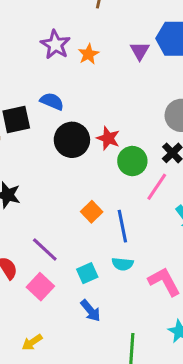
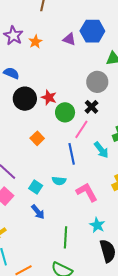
purple triangle: (140, 51) -> (69, 39), turned -40
orange square: (92, 212) -> (37, 138), moved
blue line: (122, 226) -> (72, 154), moved
cyan square: (87, 273) -> (36, 187), turned -32

